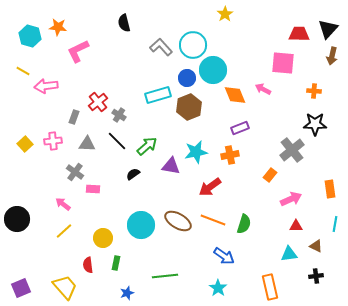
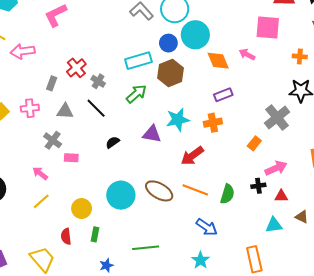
green arrow: (147, 146) -> (136, 94), moved
black cross: (316, 276) -> (258, 186), moved

